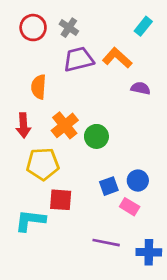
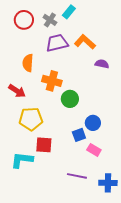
cyan rectangle: (143, 26) -> (69, 12), moved
red arrow: (23, 125) -> (17, 91), turned -54
orange cross: (65, 125) -> (52, 81), moved, turned -36
blue circle: (138, 181) -> (93, 123), moved

